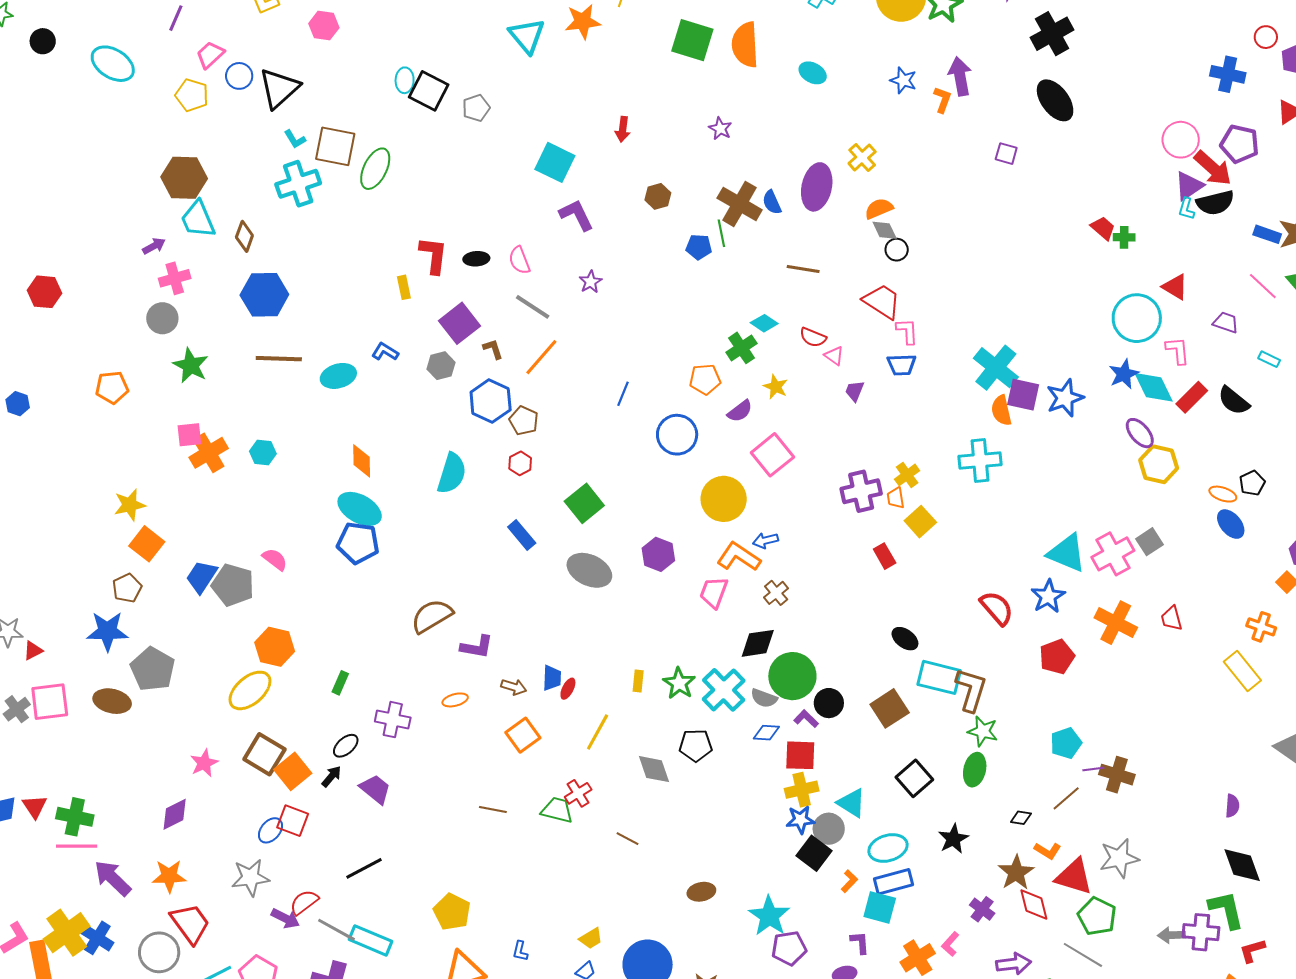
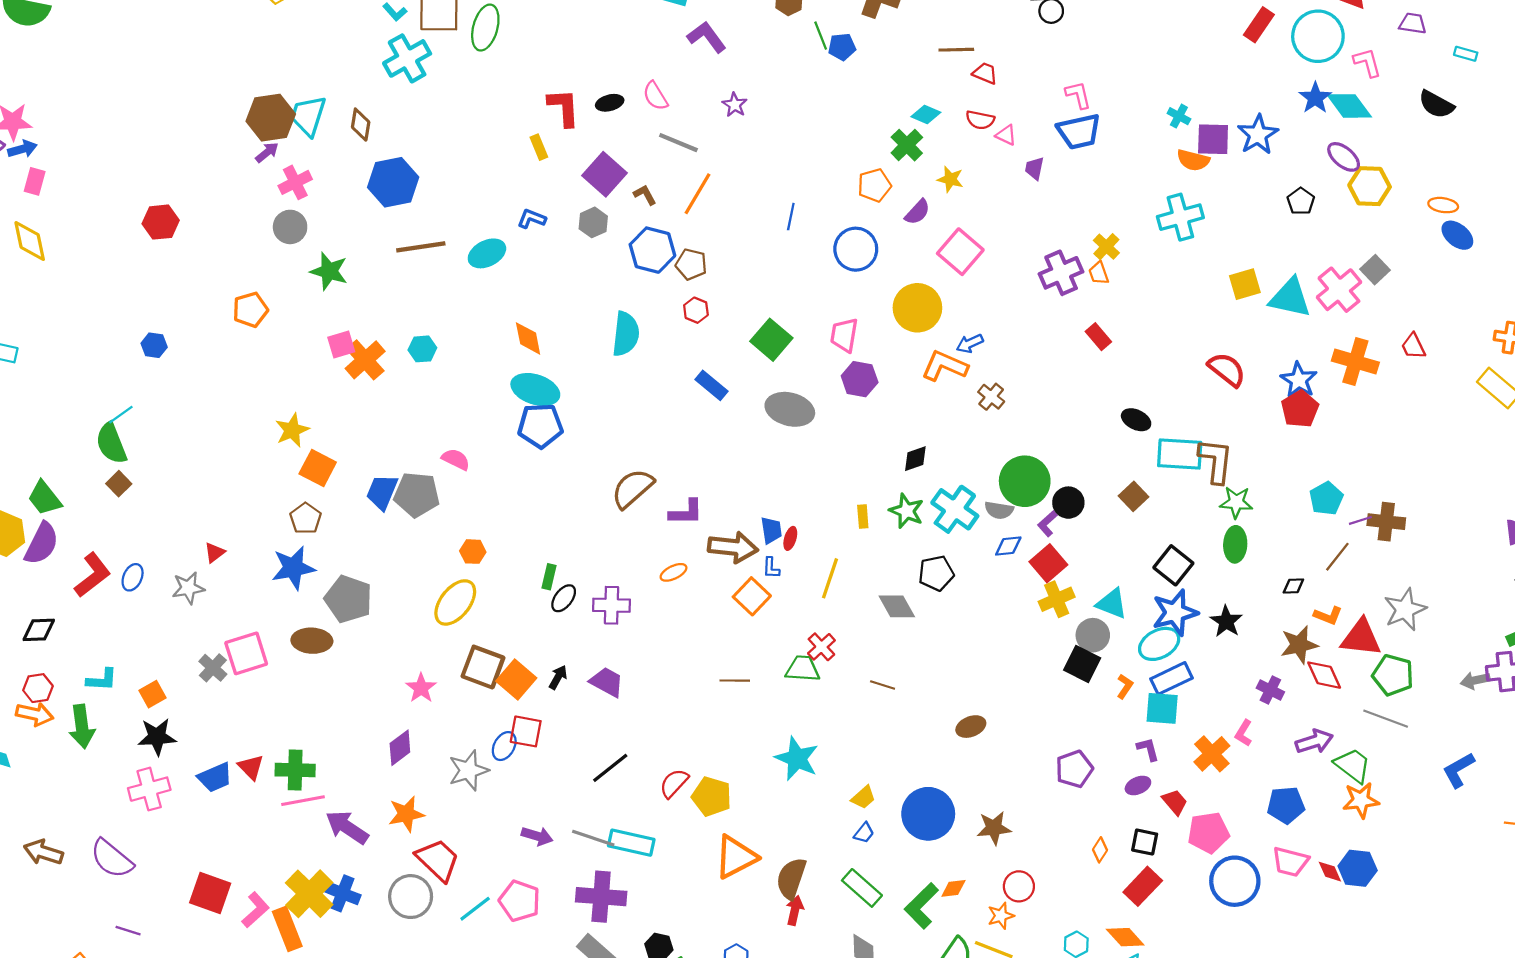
brown hexagon: (184, 178) -> (271, 118), moved
cyan trapezoid: (198, 219) -> (308, 116), turned 51
green line: (721, 233) -> (821, 36), moved
red trapezoid: (882, 301) -> (985, 73), moved, size x0.6
blue trapezoid: (902, 365) -> (1079, 131), size x1.4
cyan cross: (996, 368) -> (1179, 116), size x0.5
red rectangle: (1192, 397) -> (1259, 25), moved
orange semicircle: (1001, 410) -> (1193, 160), turned -52
black pentagon: (1252, 483) -> (1301, 201), moved
yellow square: (920, 522) -> (1245, 284), moved, turned 36
pink trapezoid: (714, 592) -> (844, 335), moved
blue star: (1048, 596) -> (1299, 380), moved
black diamond: (758, 643) -> (915, 459), moved, size x0.7
orange hexagon: (275, 647) -> (473, 552), size x0.6
red triangle: (33, 651) -> (215, 553), moved
brown arrow: (514, 687) -> (733, 547), size x1.8
brown square: (890, 708) -> (1134, 496), size x0.7
purple L-shape: (806, 719) -> (1047, 524), turned -75
black ellipse: (346, 746) -> (564, 598), moved
red square: (800, 755) -> (1048, 563), turned -32
blue star: (800, 820) -> (1175, 613), moved, size x1.5
brown star: (1016, 873) -> (1299, 645), turned 30
gray star: (250, 878) -> (468, 770), moved
red semicircle: (304, 902) -> (674, 783), moved
cyan star: (769, 916) -> (797, 759), moved
blue L-shape: (520, 951) -> (771, 568), moved

